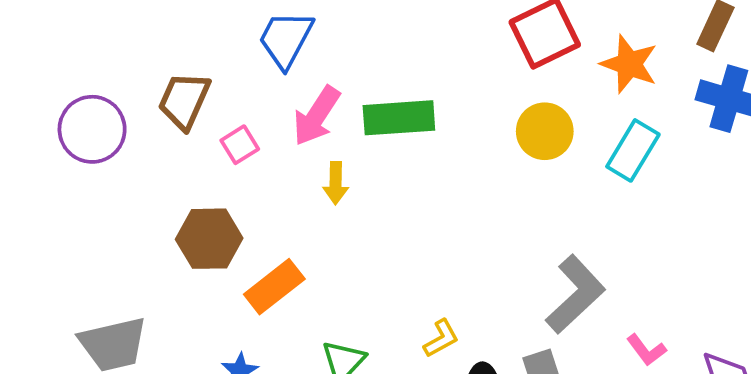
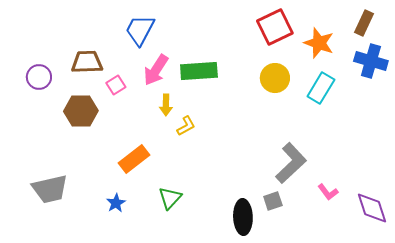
brown trapezoid: (184, 101) -> (87, 62), turned 64
purple circle: (92, 129) -> (39, 77), size x0.7
brown hexagon: (209, 239) -> (81, 111), moved
yellow L-shape: (441, 338) -> (186, 126), moved

